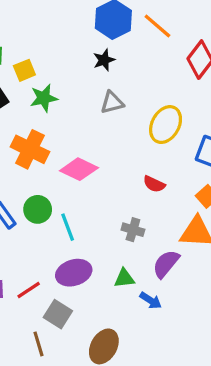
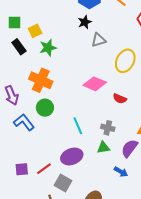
gray triangle: (112, 103) -> (99, 40), moved
pink diamond: (79, 169) -> (95, 84), moved
green circle: (38, 209) -> (45, 108), moved
cyan line: (68, 227) -> (78, 126), moved
green triangle: (124, 278) -> (103, 148), moved

